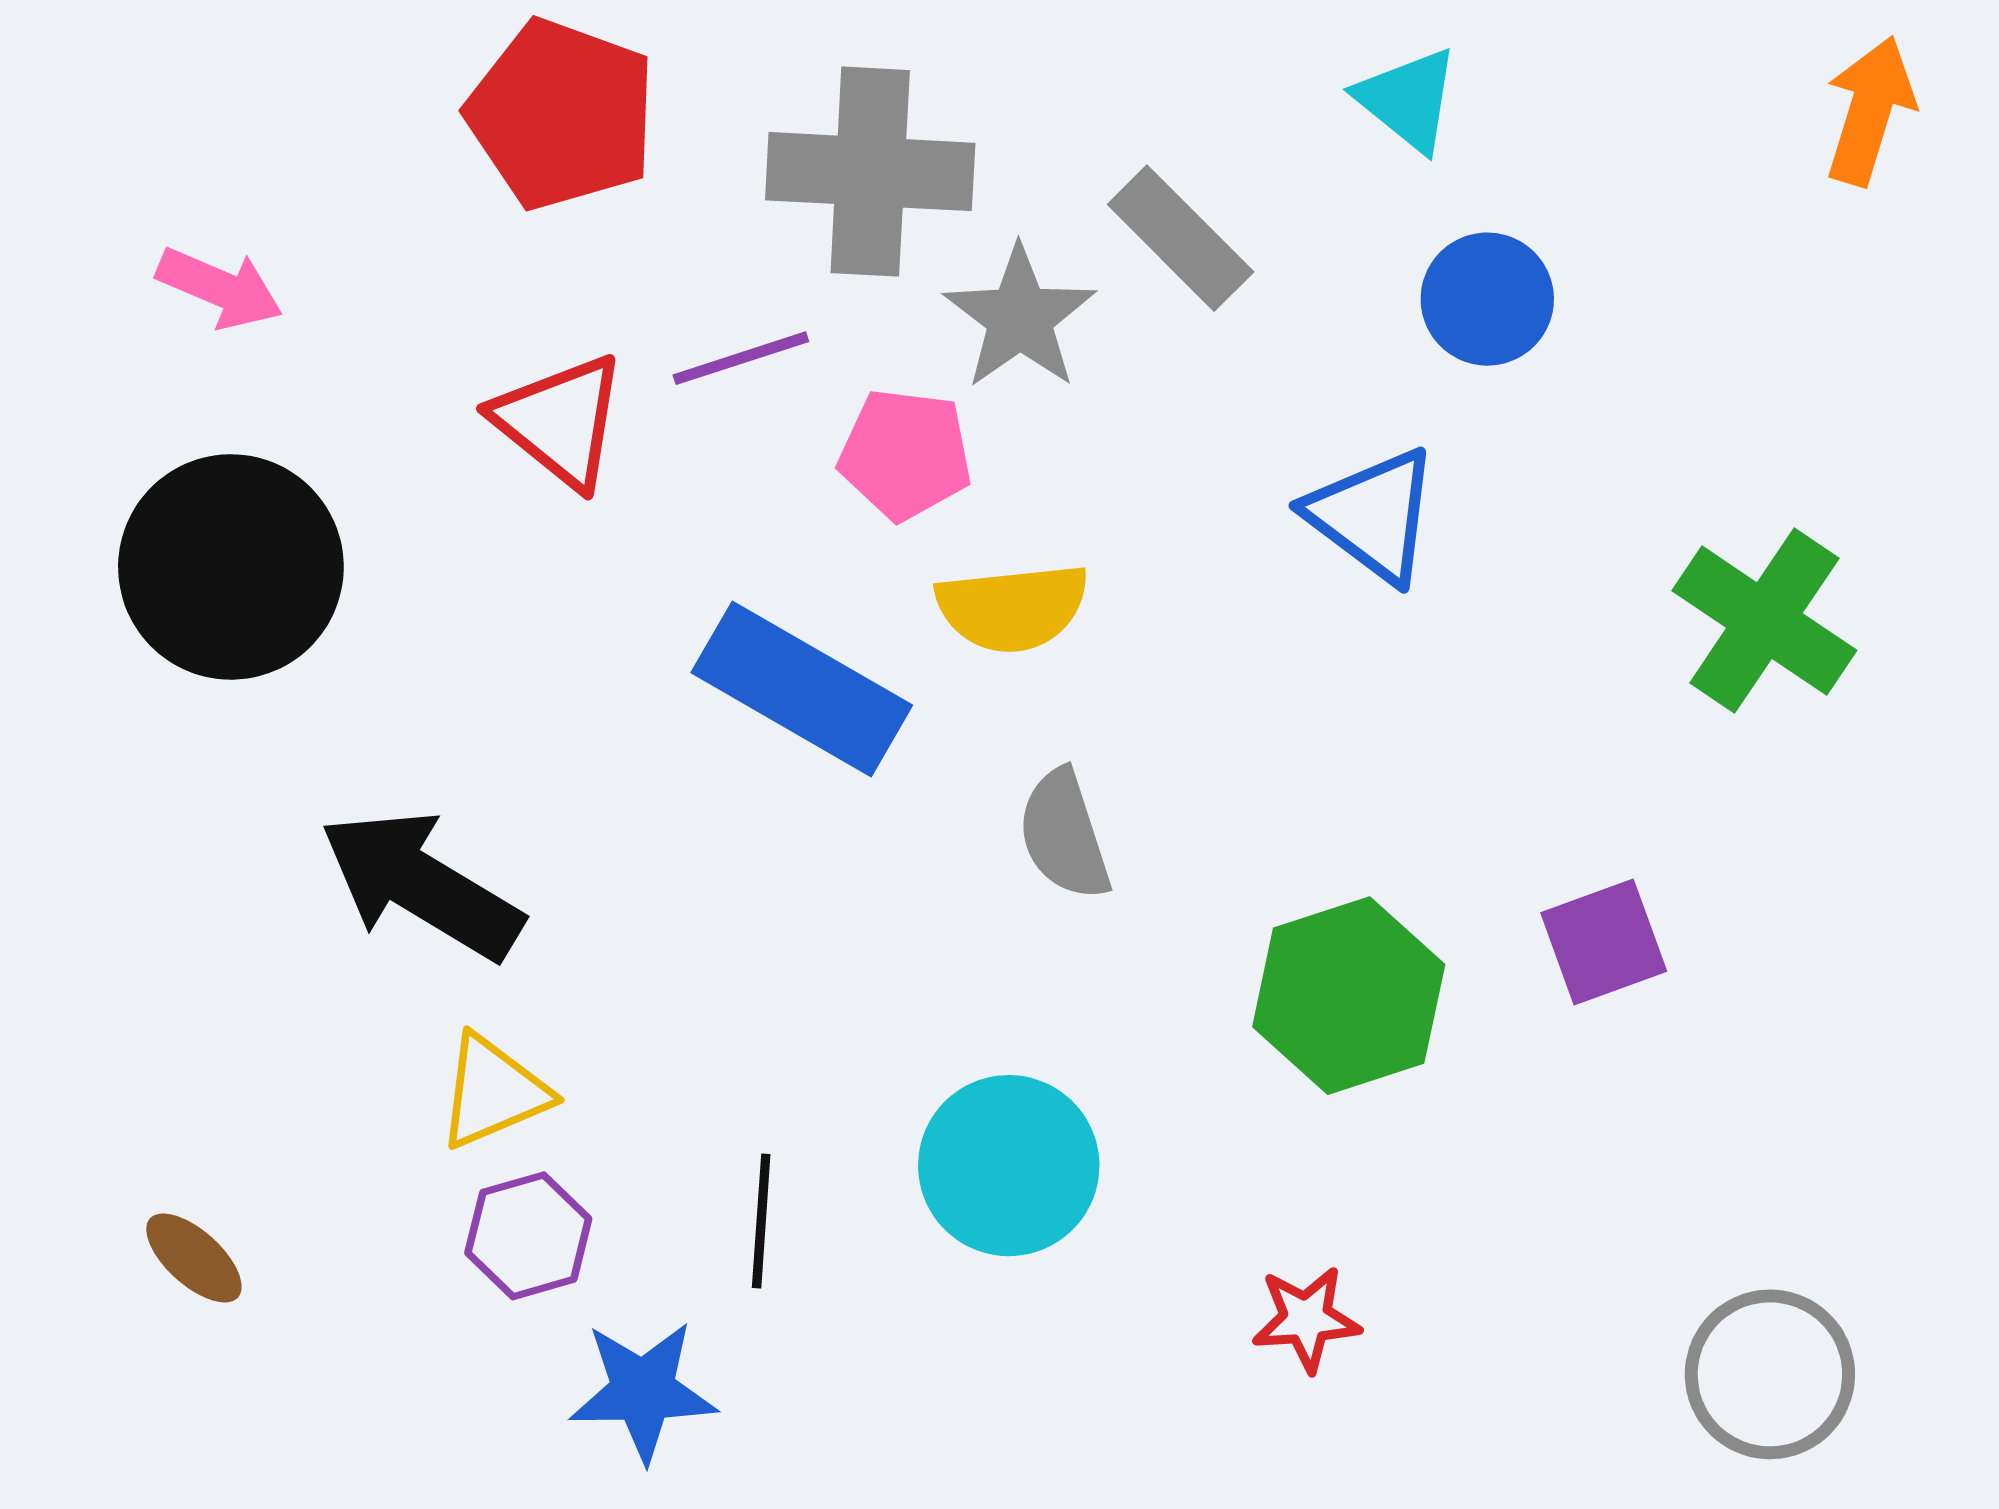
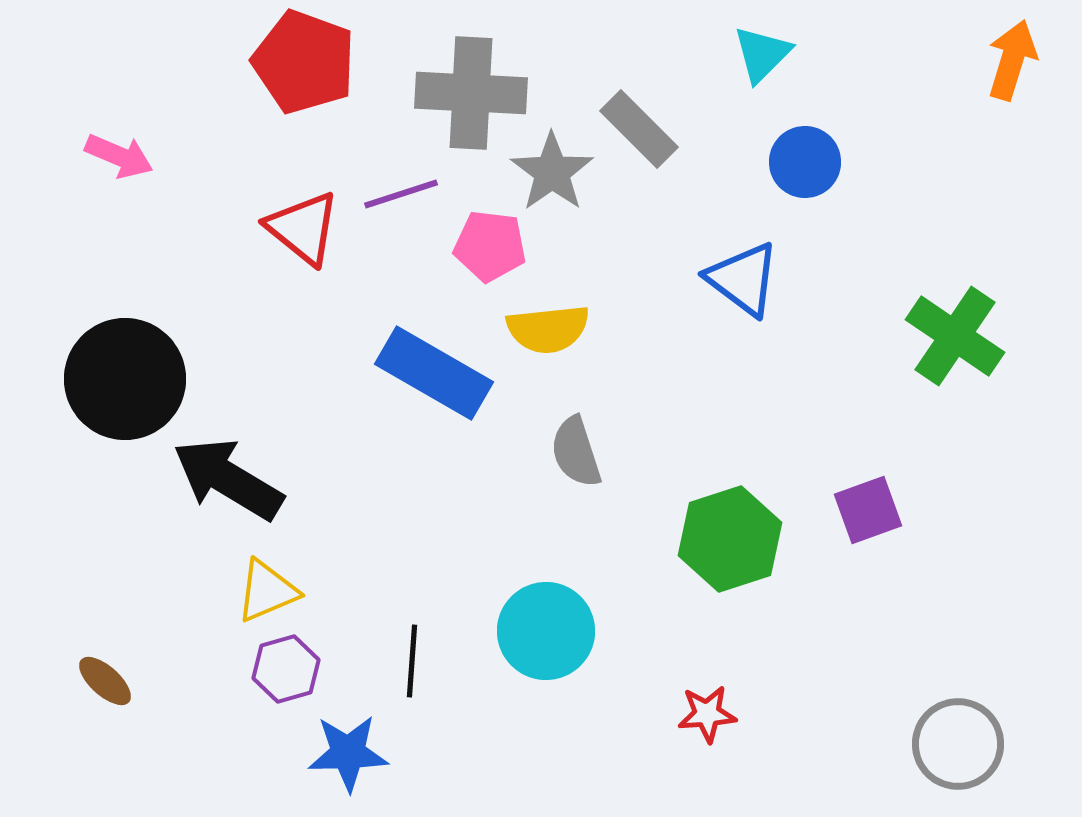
cyan triangle: (1408, 100) -> (762, 54), turned 36
black circle: (231, 567) -> (125, 379), moved

